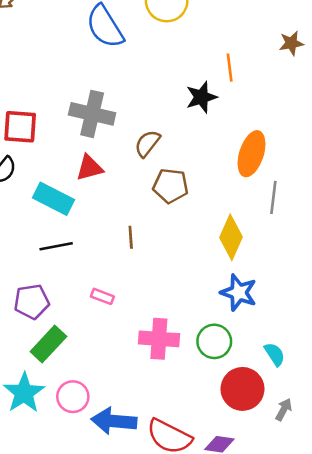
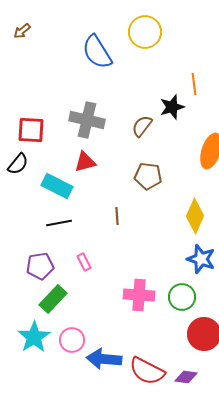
brown semicircle: (147, 143) -> (142, 126), moved
pink rectangle: (102, 296) -> (84, 262), moved, turned 42

